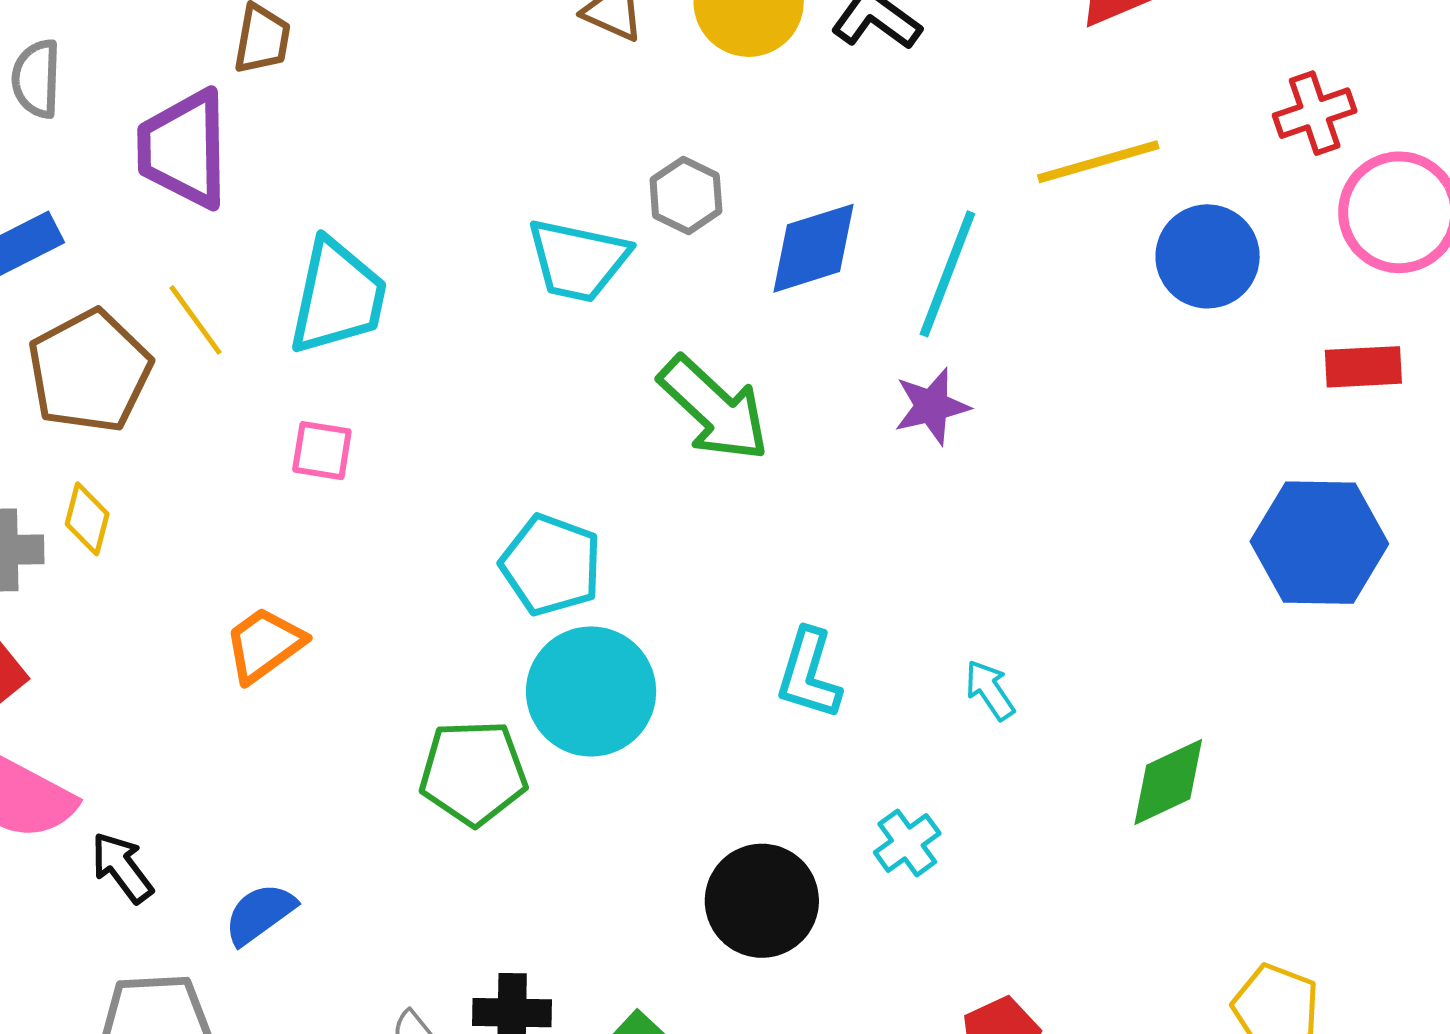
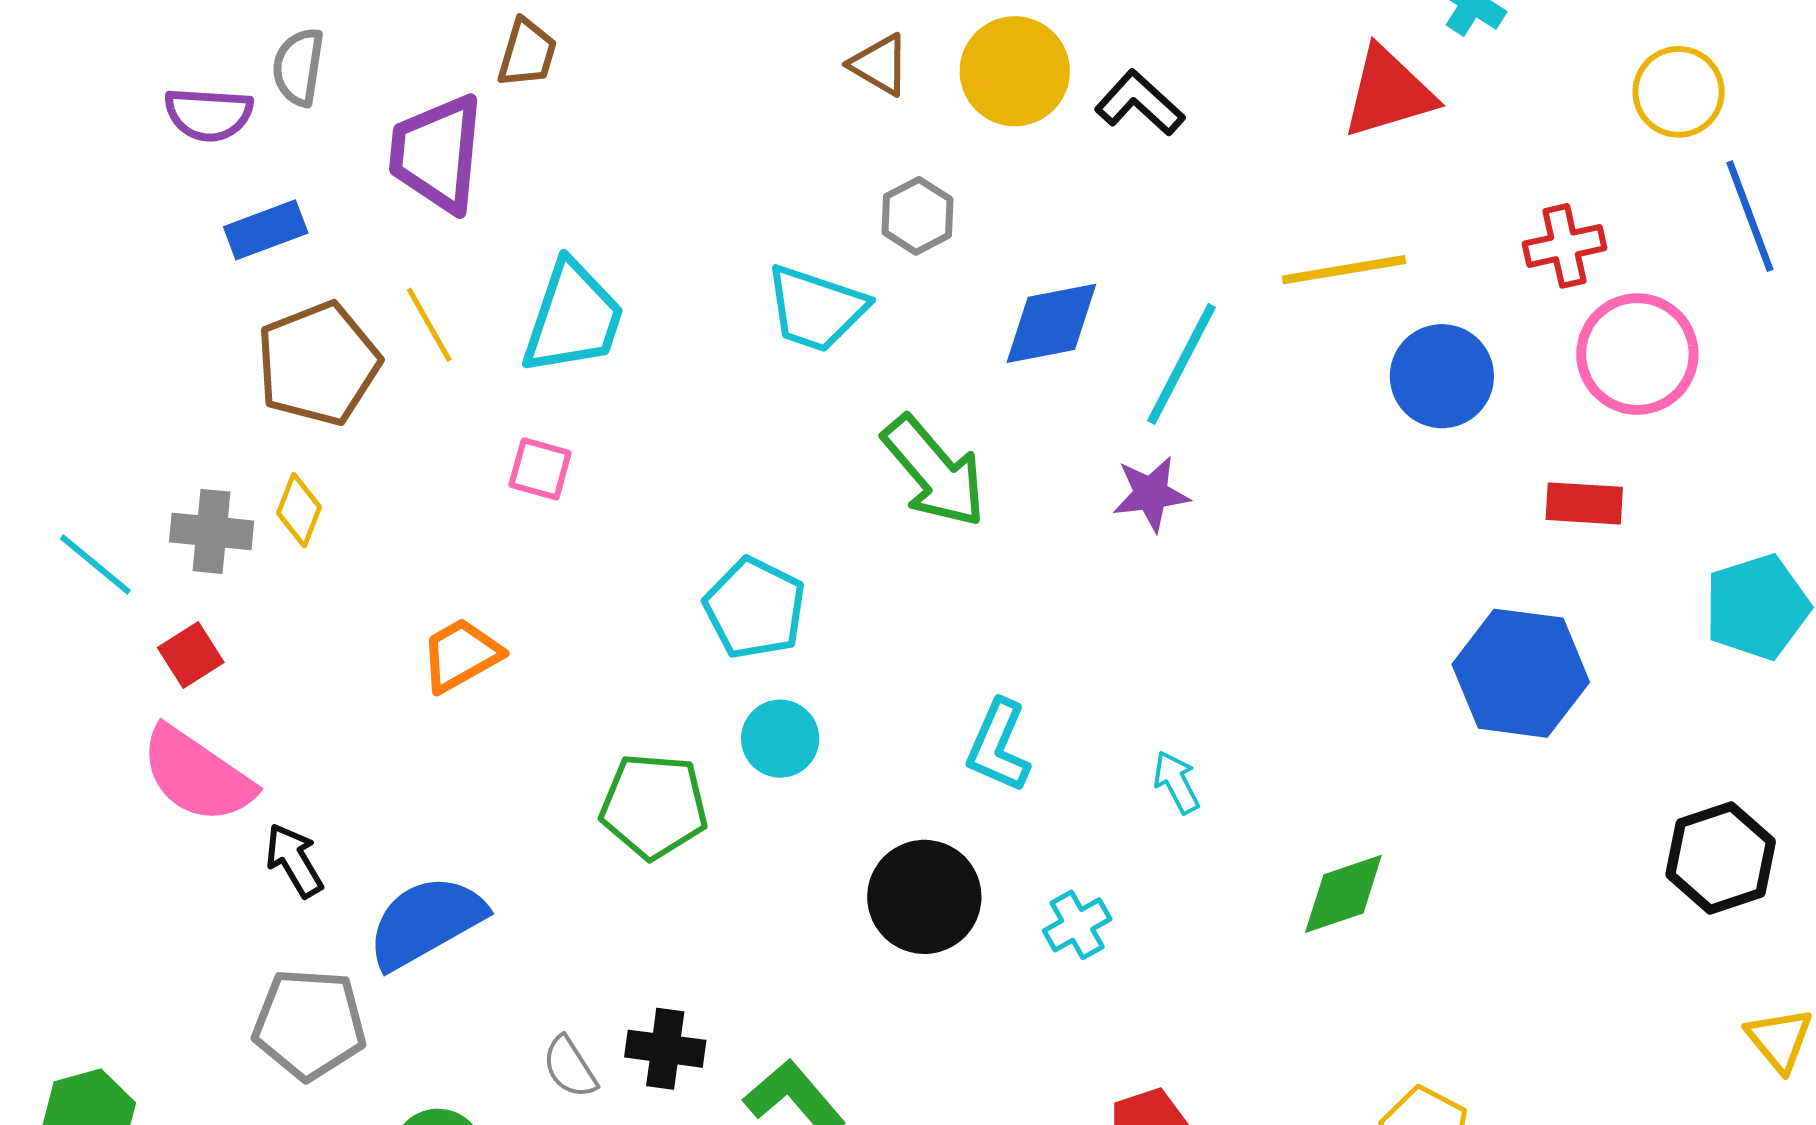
gray hexagon: (686, 195) -> (918, 216), moved
cyan circle: (591, 691) -> (780, 739), size x0.6
black circle: (762, 901) -> (924, 897), moved
blue semicircle: (260, 914) -> (426, 922), size x1.6

